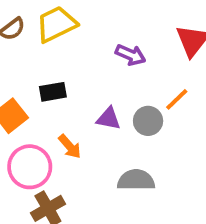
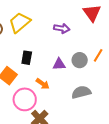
black rectangle: (53, 92) -> (27, 58), turned -56
orange line: (177, 99) -> (98, 55), moved

